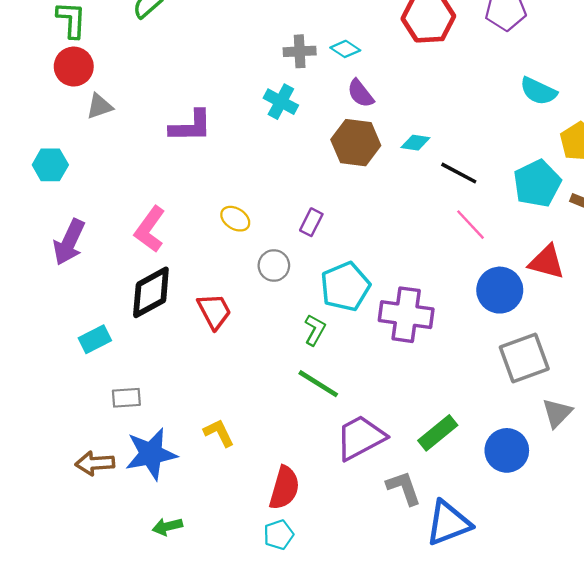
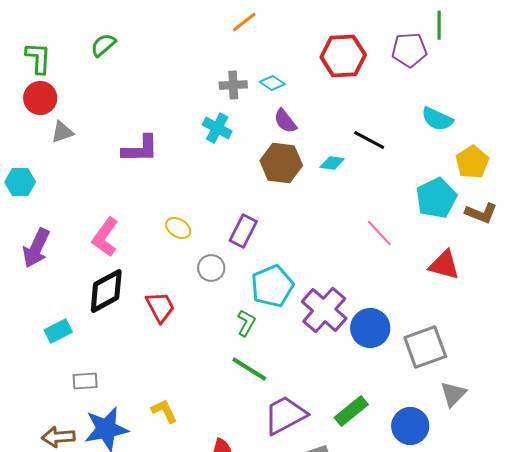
black line: (459, 173) -> (369, 140), moved
purple rectangle: (311, 222) -> (243, 231), size x1.4
blue circle: (500, 290) -> (370, 328), moved
purple cross: (406, 315) -> (324, 310), turned 33

